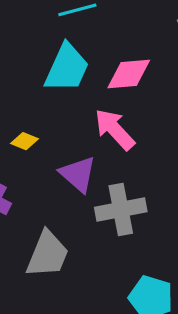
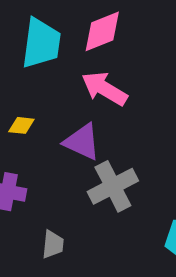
gray cross: (121, 209) -> (113, 186), moved
gray trapezoid: (48, 254) -> (53, 244), moved, size x0.6

